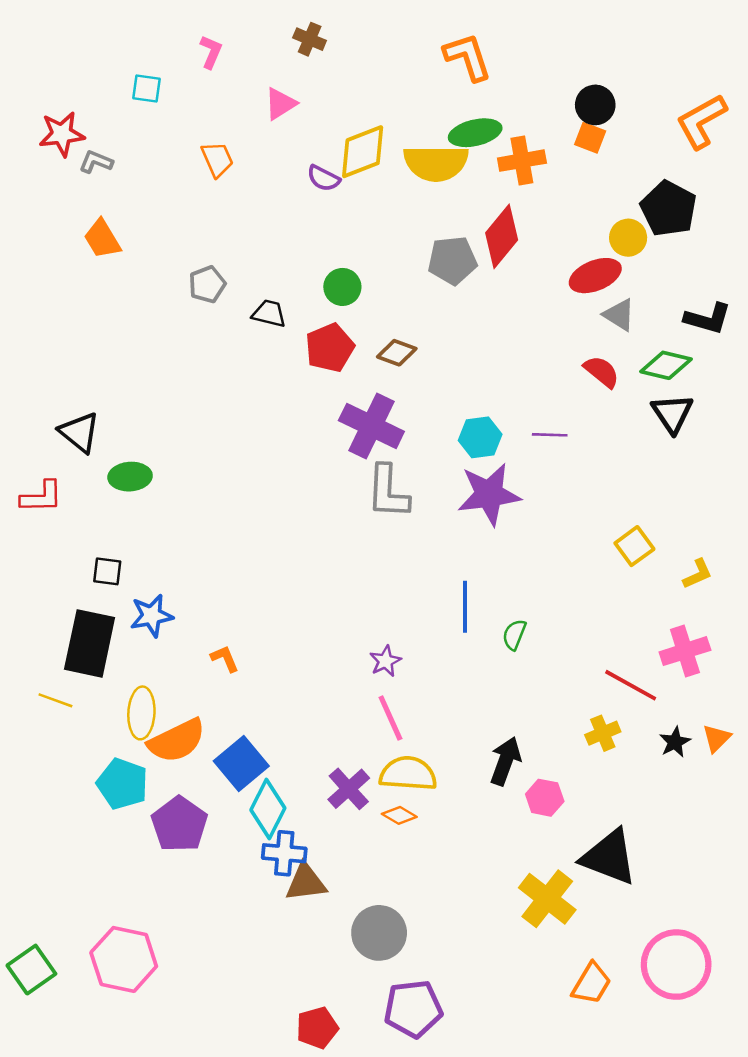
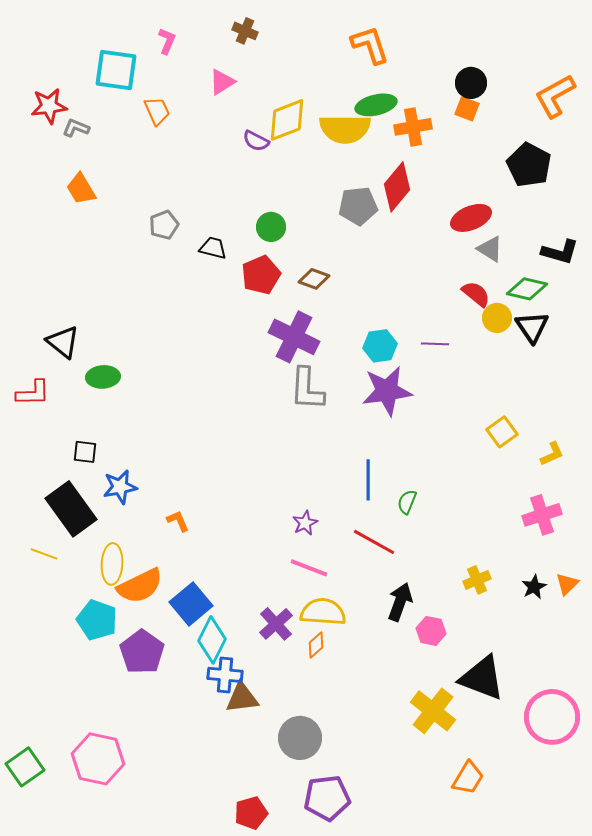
cyan square: (146, 88) -> (116, 70), size x1.8
orange trapezoid: (217, 159) -> (157, 111), moved
yellow circle: (628, 238) -> (497, 318), moved
black rectangle: (90, 643) -> (71, 509), turned -48
red line: (631, 685) -> (374, 542), moved
pink line: (390, 718) -> (309, 568), turned -45
orange diamond: (399, 815) -> (316, 645), turned -72
pink circle: (676, 965) -> (552, 717), moved

